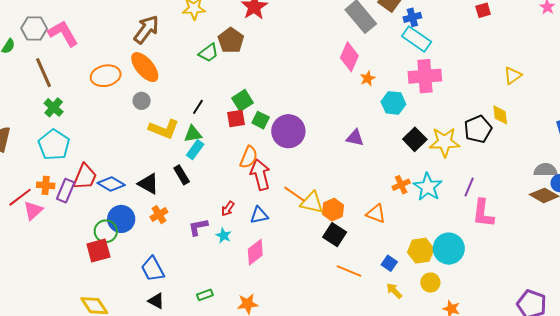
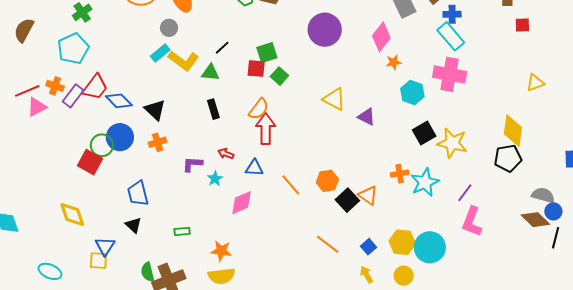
yellow triangle: (513, 76) -> (535, 83), moved
yellow diamond: (500, 115) -> (513, 131), size x1.5
black pentagon: (478, 129) -> (508, 158), moved
purple circle: (288, 131) -> (325, 30), moved
cyan rectangle: (195, 150) -> (160, 53), moved
black rectangle: (182, 175) -> (213, 109), moved
orange line: (294, 194) -> (291, 185), moved
yellow triangle: (312, 203) -> (334, 99), moved
red arrow: (228, 209) -> (226, 154), turned 63
black square: (335, 235) -> (347, 200), moved
red square: (98, 251) -> (90, 162), turned 30

